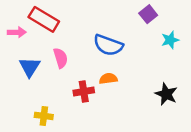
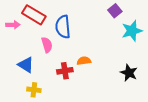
cyan star: (170, 40) -> (132, 31), size x1.5
blue semicircle: (108, 45) -> (63, 27), moved, turned 65
blue triangle: (30, 67) -> (26, 65), moved, turned -30

